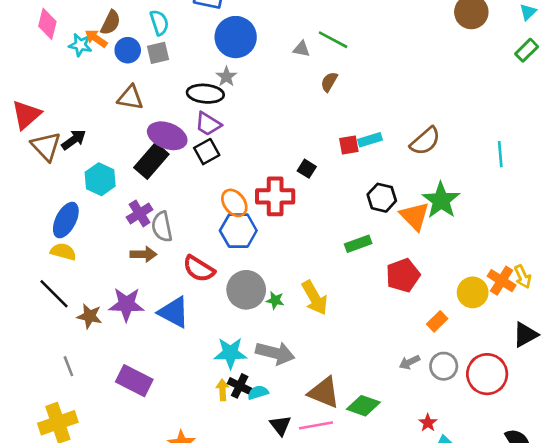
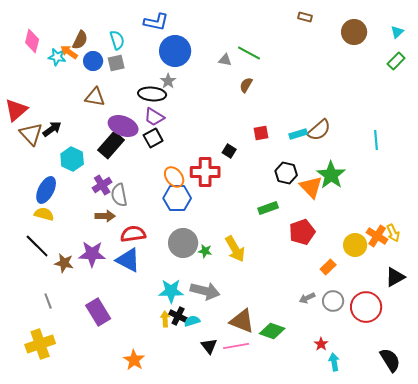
cyan rectangle: (370, 140) -> (298, 134), moved
red semicircle: (199, 269) -> (133, 234), moved, turned 140
purple rectangle: (134, 381) -> (98, 312), turned 32

